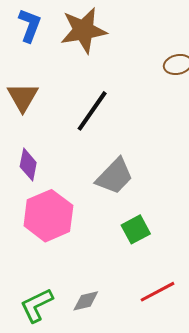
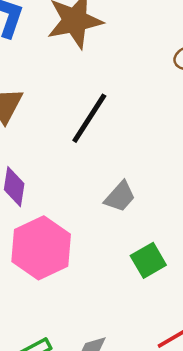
gray trapezoid: (115, 176) -> (120, 197), size x0.7

